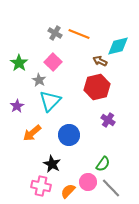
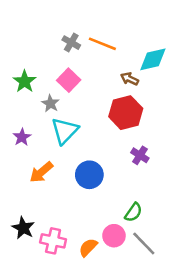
black star: (52, 164) -> (23, 228), moved

